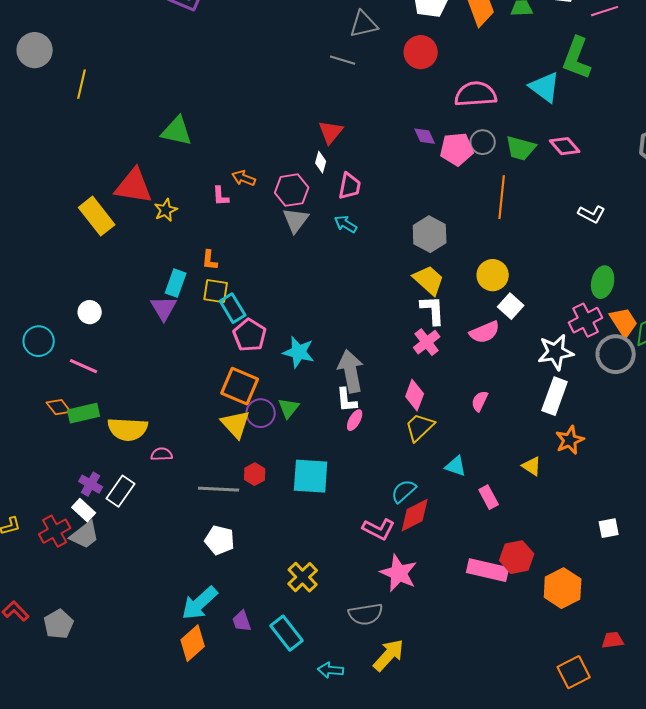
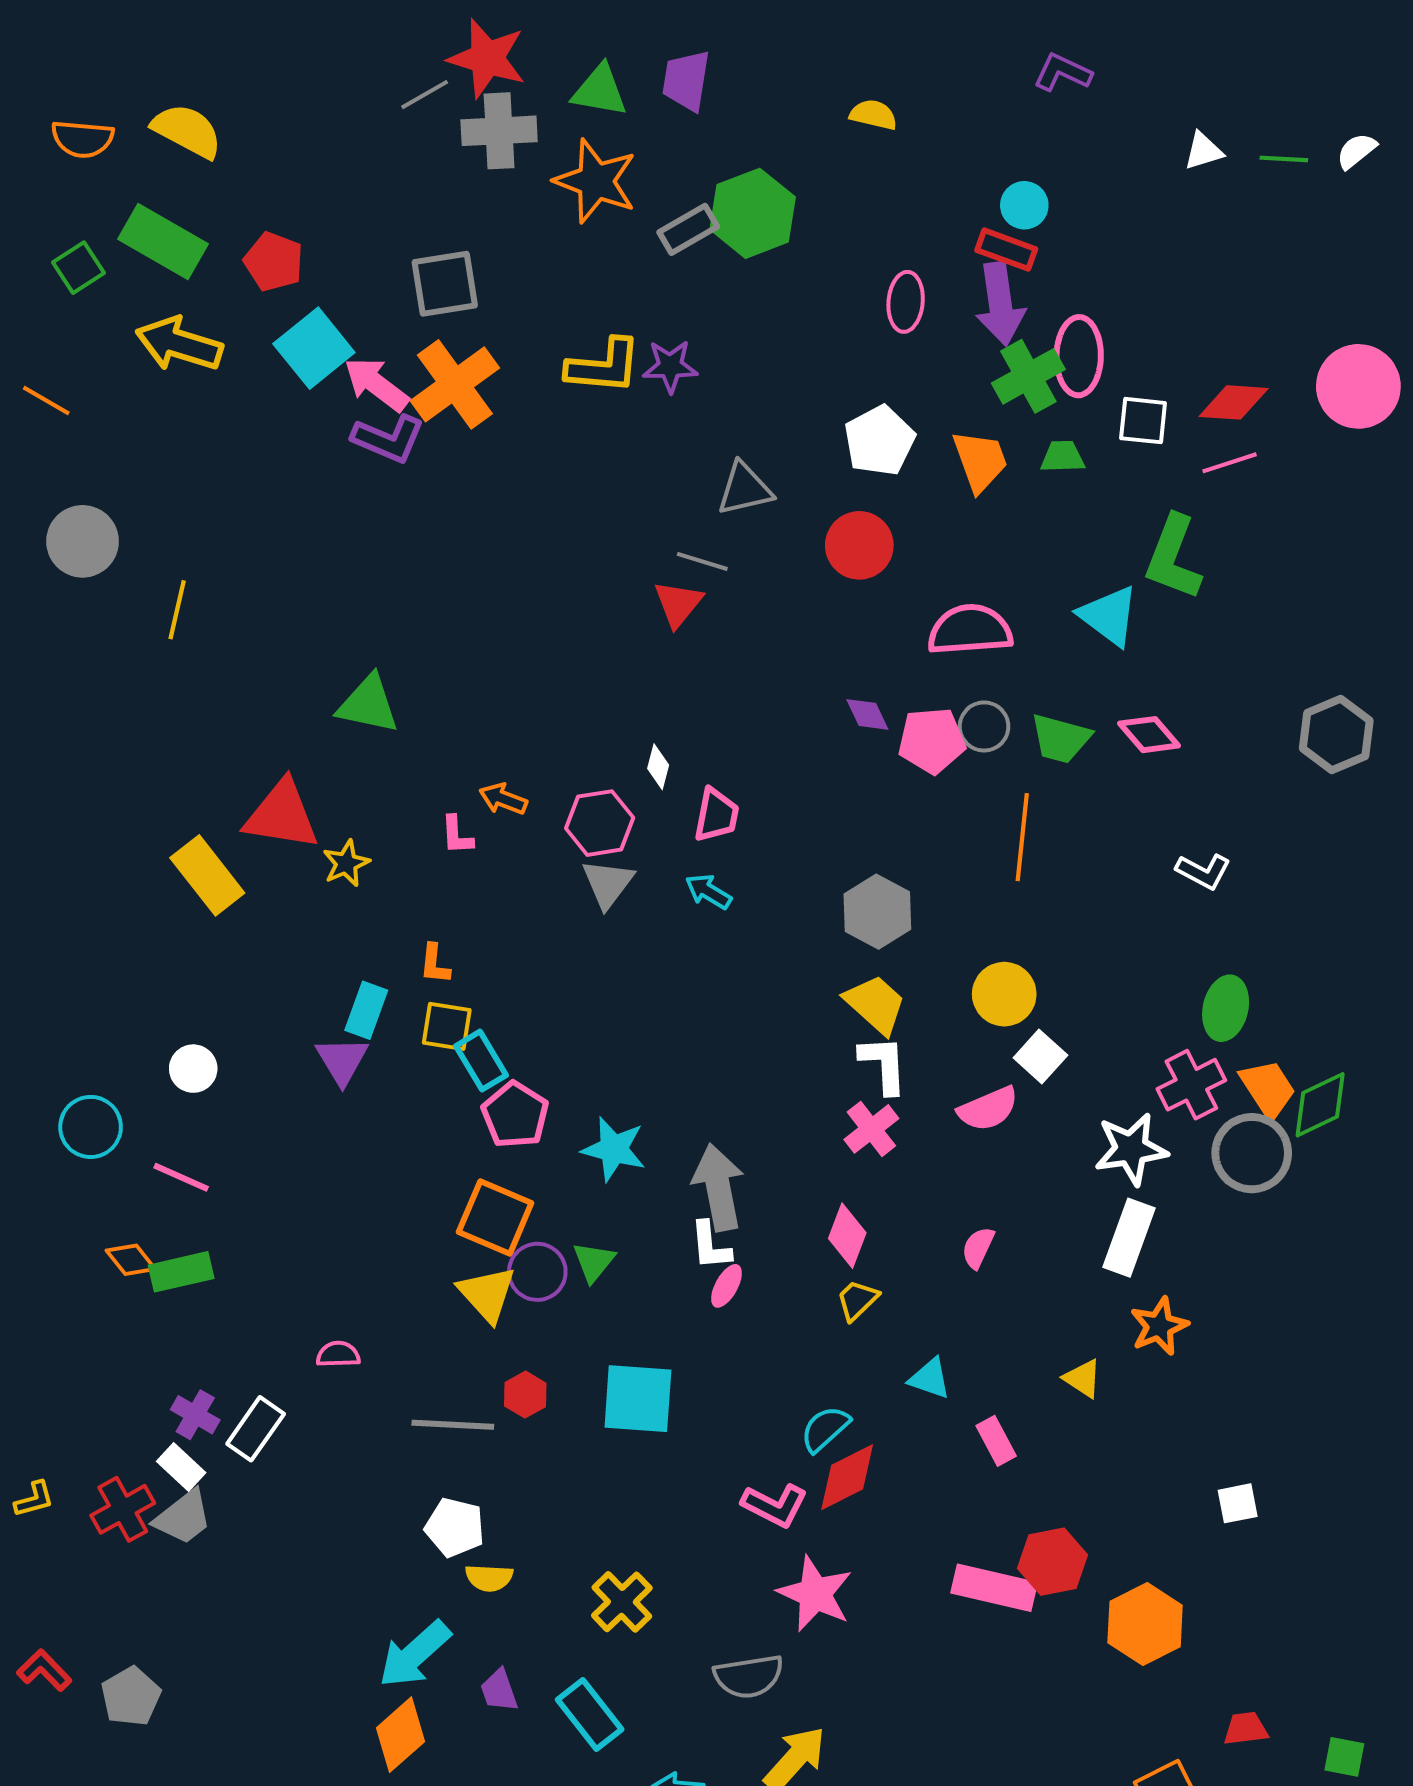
red triangle: (331, 132) -> (678, 604), moved
yellow trapezoid: (420, 427) -> (857, 1300), size x0.7
yellow semicircle: (128, 429) -> (489, 1578), moved, size x0.6

